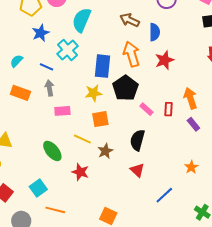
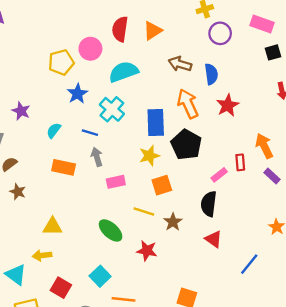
cyan semicircle: (82, 20) -> (124, 72), turned 55
pink rectangle: (146, 109) -> (219, 175), moved, turned -72

